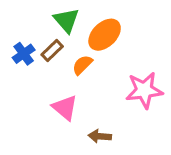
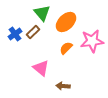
orange semicircle: (82, 65) -> (66, 48), moved
pink star: (144, 90) -> (92, 41), moved

